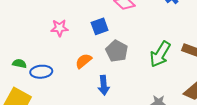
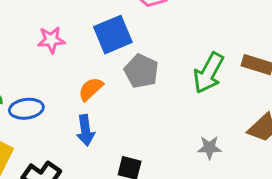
blue square: (100, 26) -> (113, 35), size x1.4
blue arrow: (104, 85) -> (85, 130), moved

